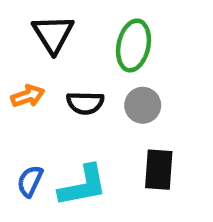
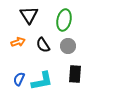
black semicircle: (85, 103) -> (43, 45), turned 56

